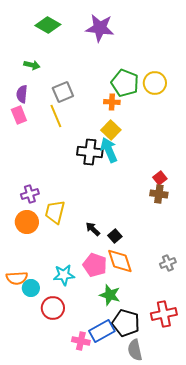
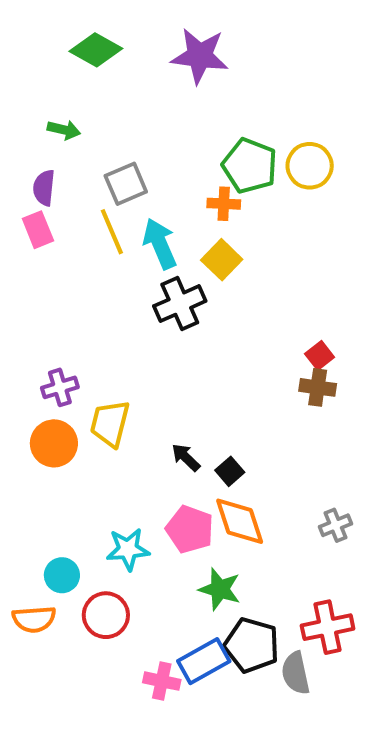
cyan arrow: (109, 150) -> (160, 244), moved
black cross: (90, 152) -> (180, 304), turned -30
orange semicircle: (17, 278) -> (34, 619), moved
gray semicircle: (135, 350) -> (296, 673), moved

